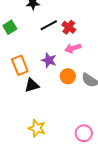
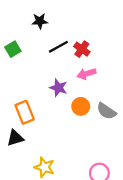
orange rectangle: (20, 65) -> (25, 112), moved
black triangle: (32, 85) -> (15, 138), moved

